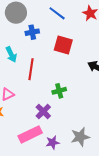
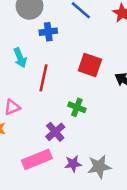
red square: (63, 45) -> (90, 65), moved
green cross: (59, 91) -> (77, 107), turned 32
purple star: (53, 142) -> (73, 164), moved

